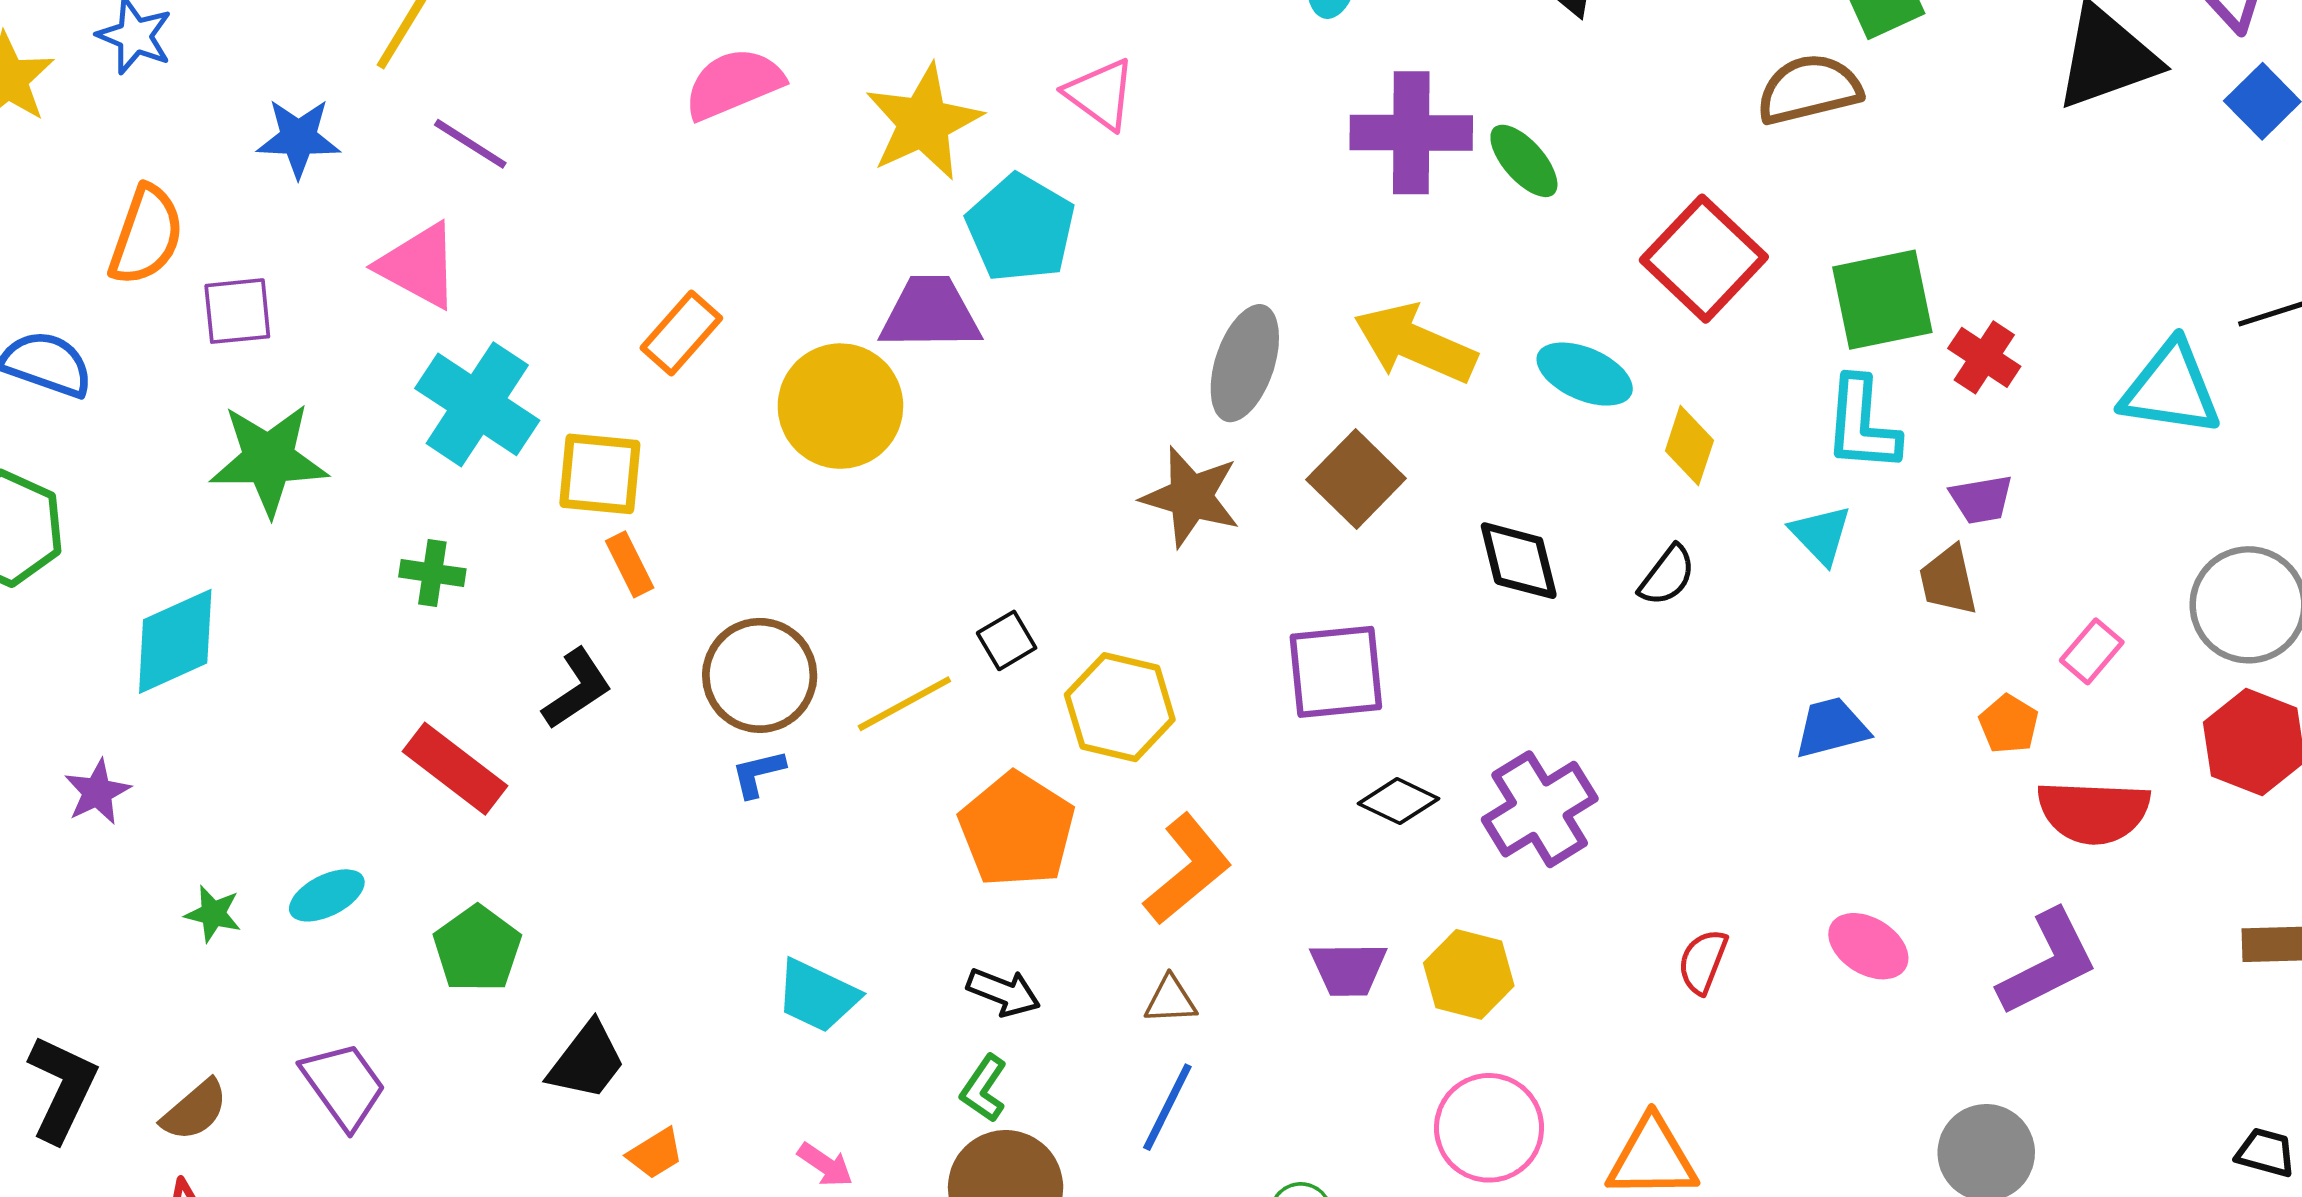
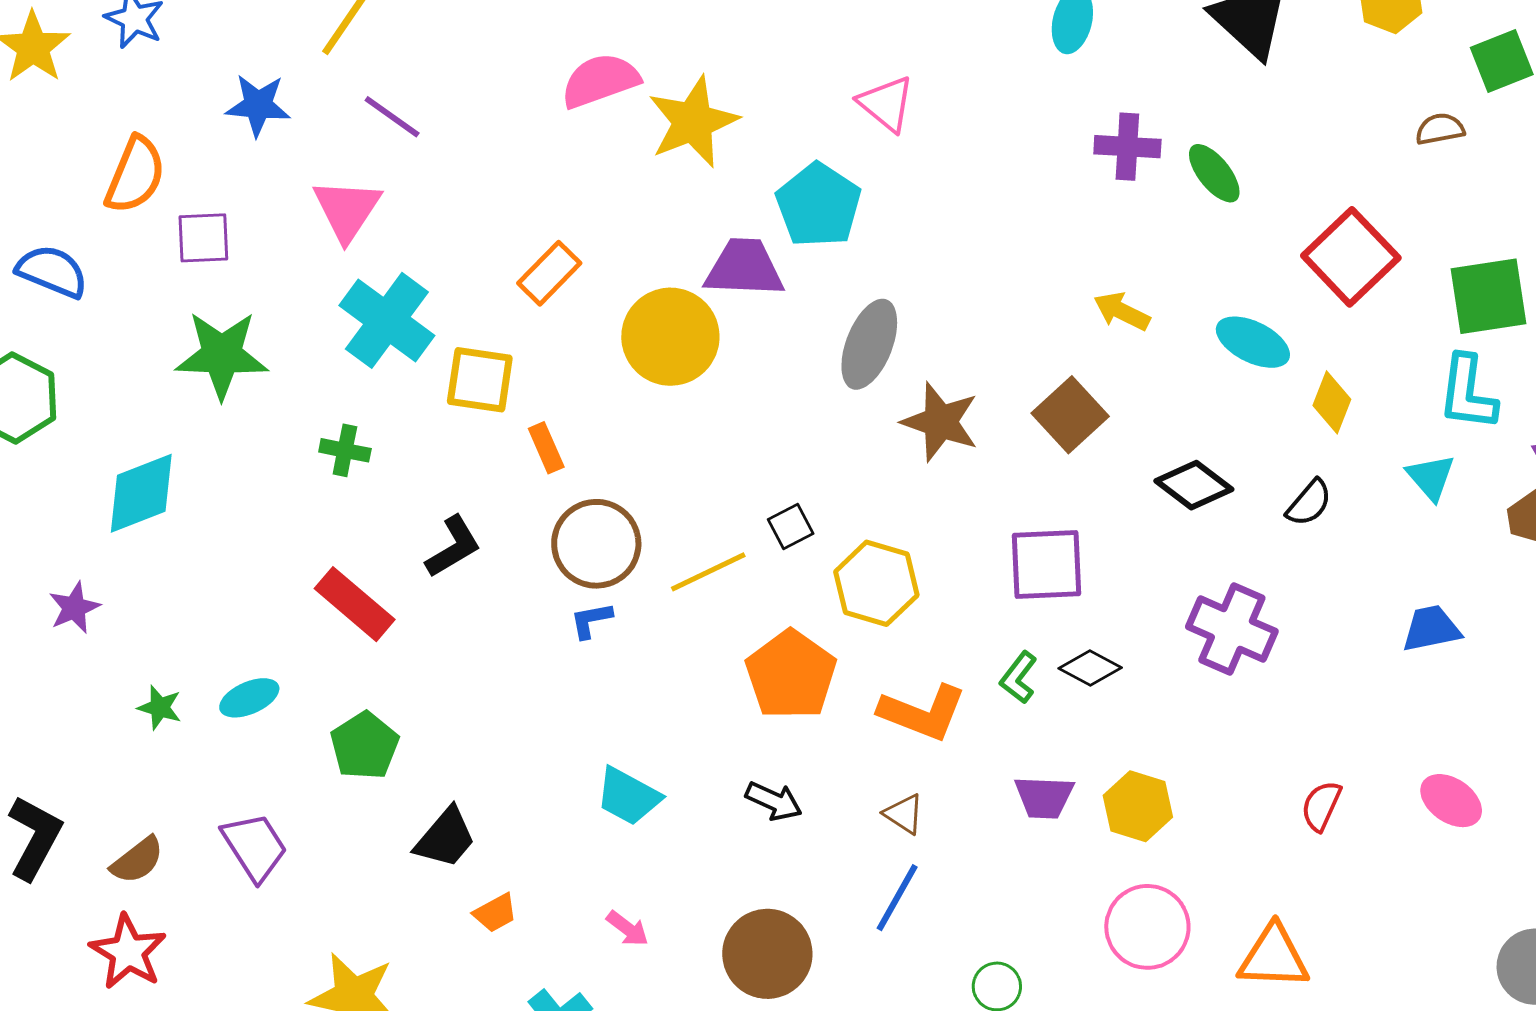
brown semicircle: (1809, 89) -> (1440, 129), size x0.6
yellow star: (923, 122) -> (693, 122), moved
purple cross: (1411, 133) -> (1127, 147), size x0.7
pink triangle: (419, 266) -> (347, 210), turned 32
yellow arrow: (1415, 343) -> (1122, 311), size x0.6
gray ellipse: (1245, 363) -> (869, 344), moved
black diamond: (1519, 561) -> (1194, 485), turned -42
orange rectangle: (630, 564) -> (546, 448), moved
purple cross: (1540, 809) -> (1232, 629), moved, turned -38
orange L-shape: (1188, 869) -> (923, 713), turned 58
brown triangle: (1170, 1000) -> (904, 814), turned 33
green L-shape: (984, 1088) -> (1019, 678), moved

